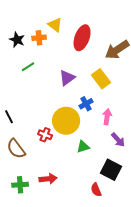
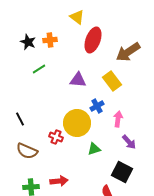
yellow triangle: (55, 25) -> (77, 17), moved
purple triangle: (67, 78) -> (78, 80), turned 42
brown semicircle: (16, 149) -> (27, 151), turned -30

